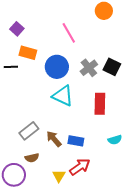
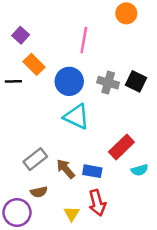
pink line: (69, 33) -> (84, 40), turned 40
orange rectangle: (28, 53) -> (34, 64), turned 30
gray cross: (89, 68) -> (108, 83), turned -36
red rectangle: (100, 104) -> (121, 147), moved, turned 45
red arrow: (80, 167) -> (97, 203), turned 110

